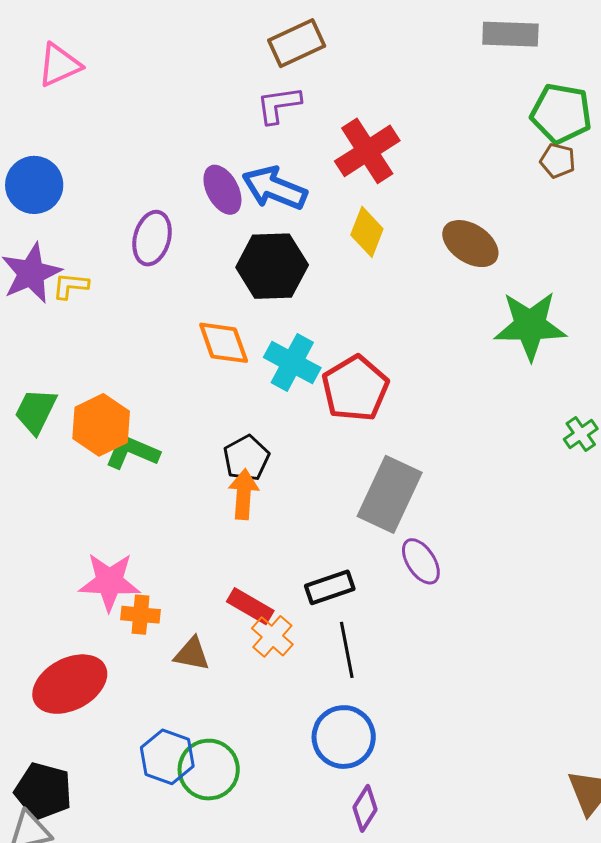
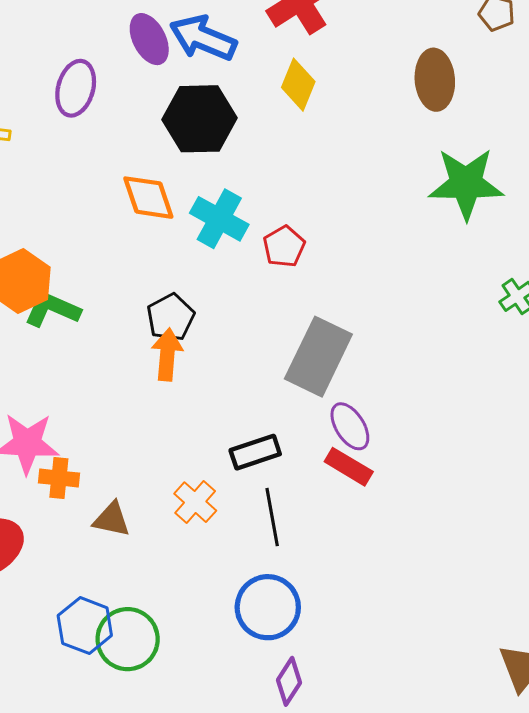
brown ellipse: (470, 244) -> (435, 80), moved, turned 52
red pentagon: (355, 388) -> (284, 246), size x0.6
red rectangle: (250, 606) -> (349, 467), moved

